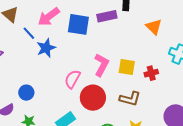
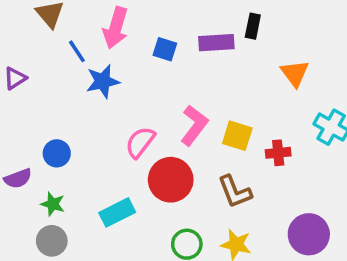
pink arrow: (49, 17) -> (116, 28), turned -45
blue square: (78, 24) -> (165, 49), size x0.6
brown L-shape: (130, 99) -> (235, 192), turned 45

